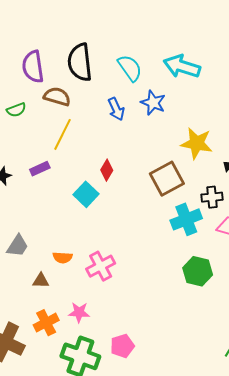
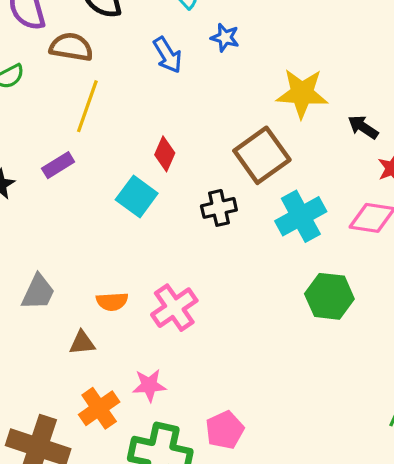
blue star: (153, 103) -> (225, 38), size x0.7
black cross: (212, 197) -> (219, 208), moved

